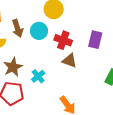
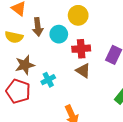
red cross: (63, 40) -> (81, 49), turned -36

